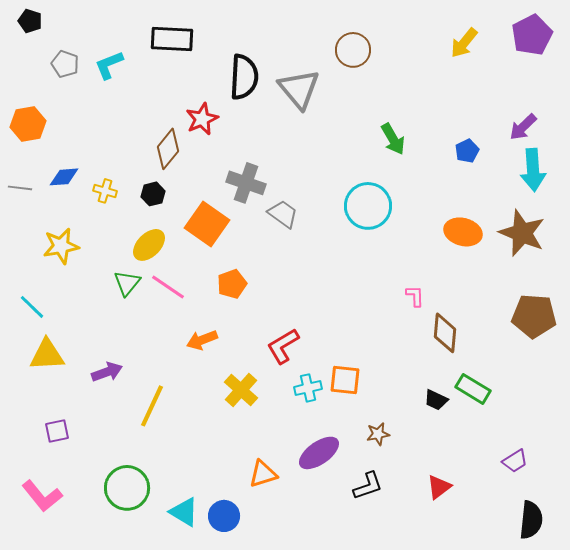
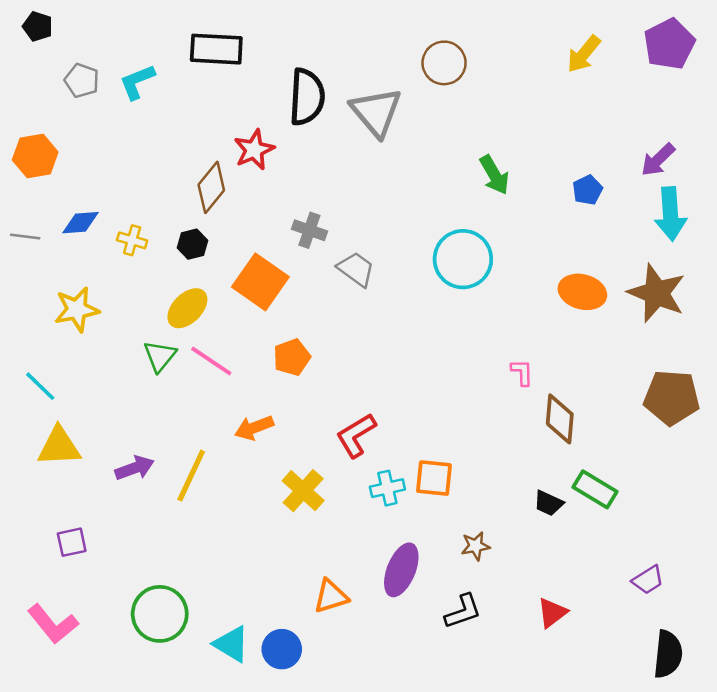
gray cross: (246, 183) -> (309, 230), size x0.7
yellow line: (152, 406) -> (191, 476), moved
purple ellipse: (319, 453) -> (401, 570), turned -33

